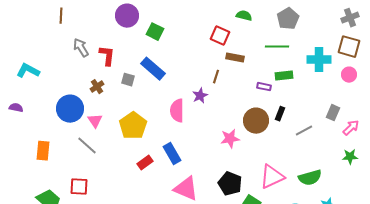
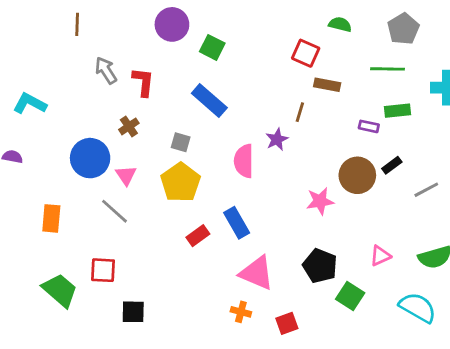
gray square: (128, 80) -> (181, 142), moved
black rectangle: (280, 114) -> (392, 165), turned 32
pink triangle: (272, 177) -> (380, 256), size x0.6

